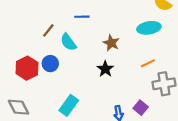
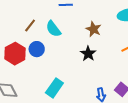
brown line: (48, 30) -> (30, 25), moved

